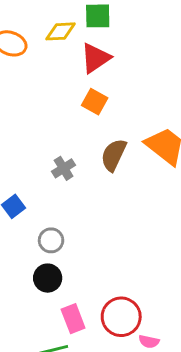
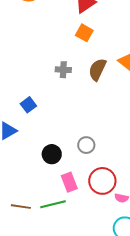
gray cross: (64, 168) -> (63, 70), moved, turned 35
gray circle: (51, 240) -> (86, 145), moved

